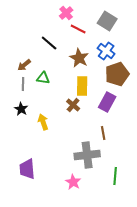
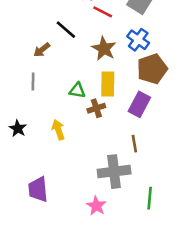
brown arrow: (24, 65) -> (42, 50), moved
green triangle: (43, 78) -> (77, 90), moved
brown cross: (73, 105) -> (96, 108), turned 32
black star: (21, 109) -> (18, 128), moved

